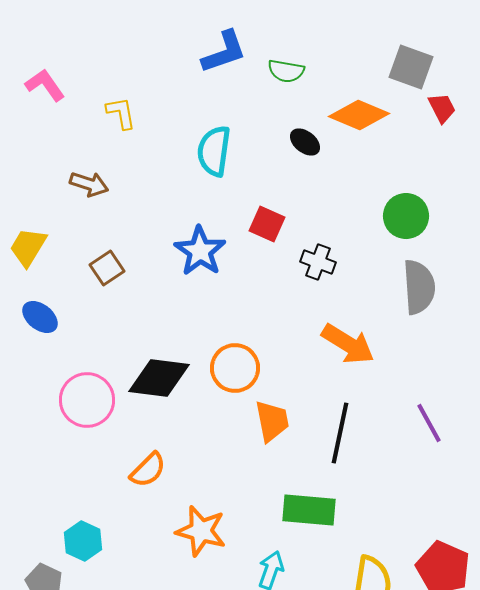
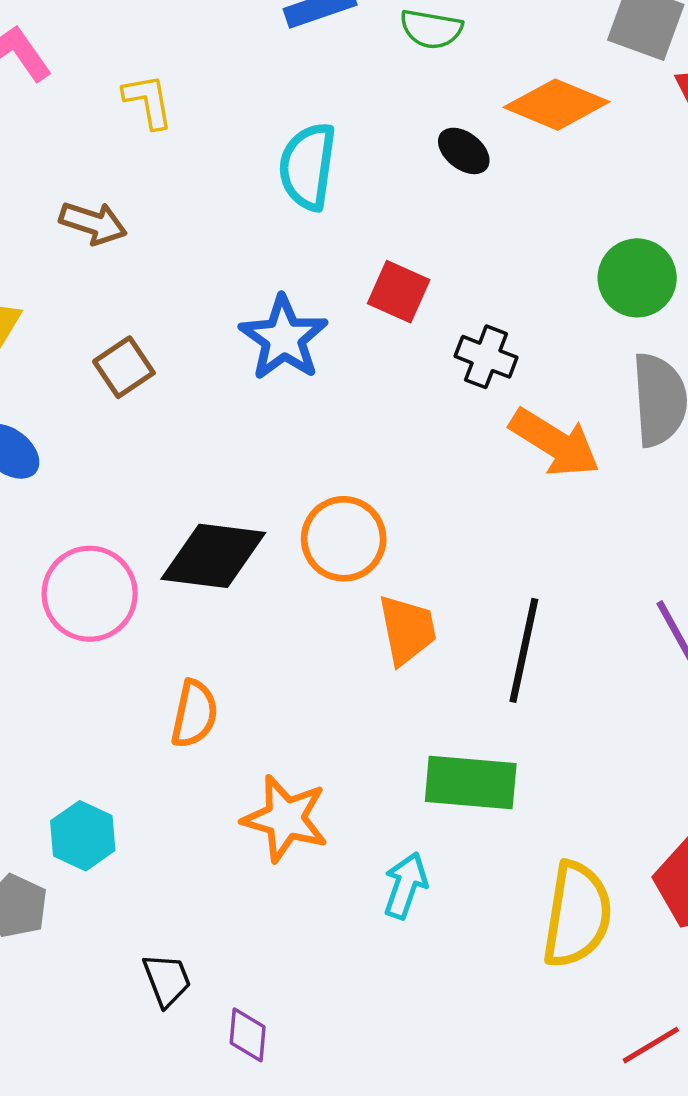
orange arrow: (348, 344) -> (555, 443), moved
orange semicircle: (148, 470) -> (194, 714), turned -33

